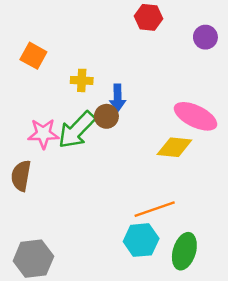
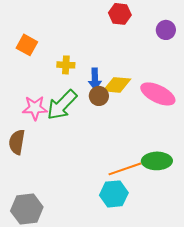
brown circle: (106, 116) -> (99, 96), moved
yellow diamond: (174, 147) -> (117, 85), moved
green ellipse: (184, 251) -> (157, 161), moved, turned 72

